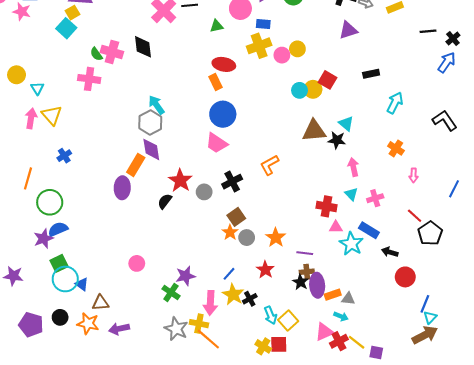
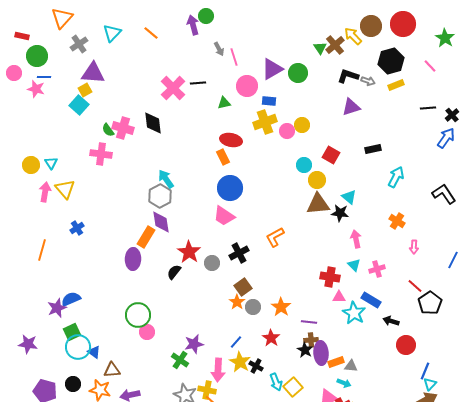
yellow circle: (17, 75) -> (31, 165), moved
yellow circle: (313, 89) -> (317, 180), moved
green circle: (50, 202) -> (138, 315), moved
black cross: (250, 299) -> (256, 366), turned -32

